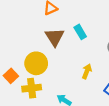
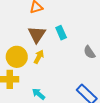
yellow arrow: (87, 71) -> (39, 57), moved

